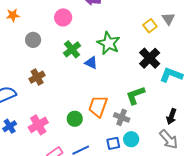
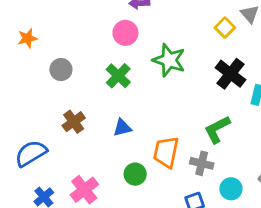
pink circle: (63, 17) -> (125, 33), moved
blue triangle: (91, 63) -> (122, 128), moved, turned -32
cyan circle: (131, 139) -> (231, 189), moved

